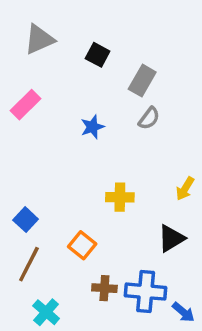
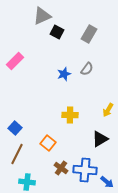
gray triangle: (39, 39) -> (42, 16), moved
gray rectangle: (142, 81) -> (89, 34), moved
blue star: (92, 127) -> (64, 74), moved
brown cross: (104, 288) -> (61, 168), turned 32
cyan cross: (46, 312) -> (27, 182), turned -35

